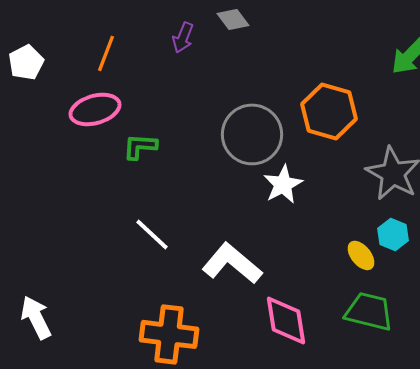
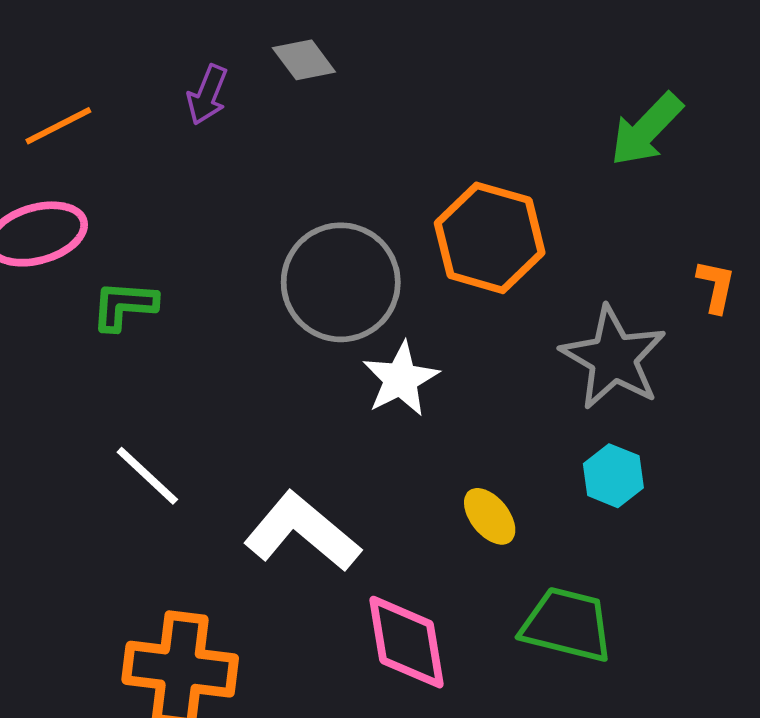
orange line: (106, 53) -> (58, 126), turned 42
yellow ellipse: (361, 255) -> (490, 516), moved

